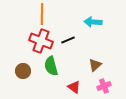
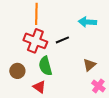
pink cross: (104, 86) -> (98, 86), turned -32
red triangle: (74, 87) -> (39, 87), moved

